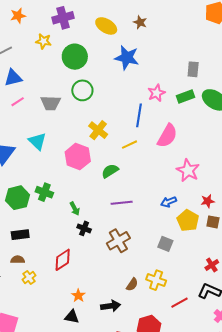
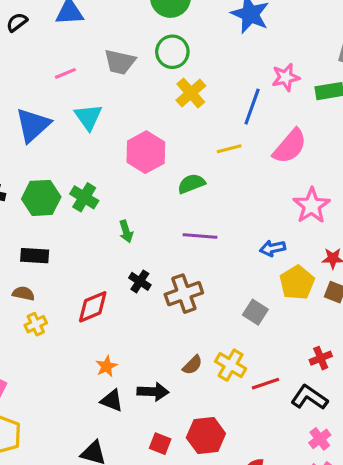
pink line: (18, 102) -> (65, 73), moved
yellow cross: (98, 130) -> (191, 93), moved
black cross: (84, 228) -> (140, 281), moved
red line: (180, 303) -> (266, 384), moved
black triangle: (72, 317) -> (112, 401), moved

